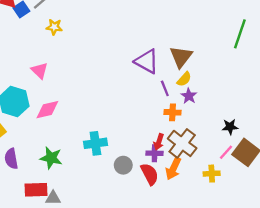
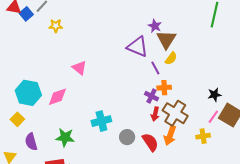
pink triangle: (40, 70) -> (79, 68), moved
purple star: (189, 96) -> (155, 26), moved
purple cross: (154, 153) -> (152, 96), moved, turned 32

